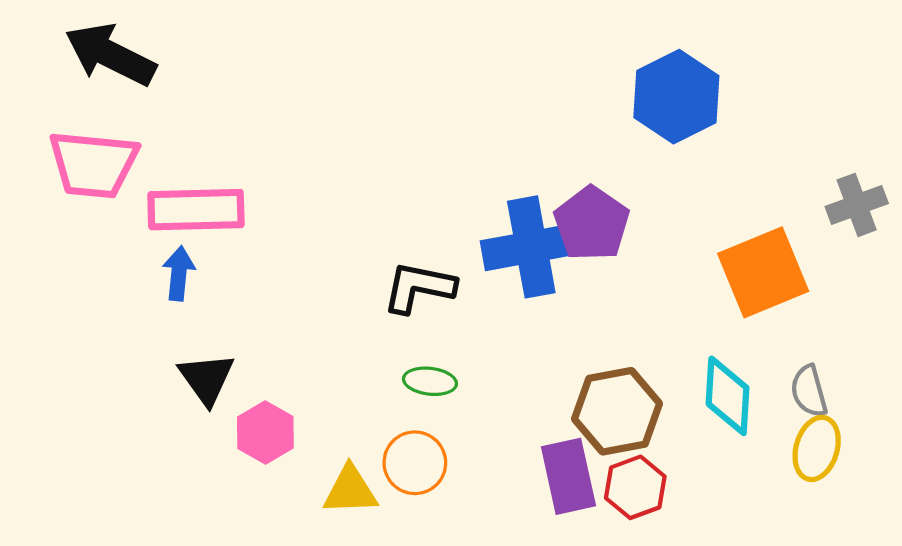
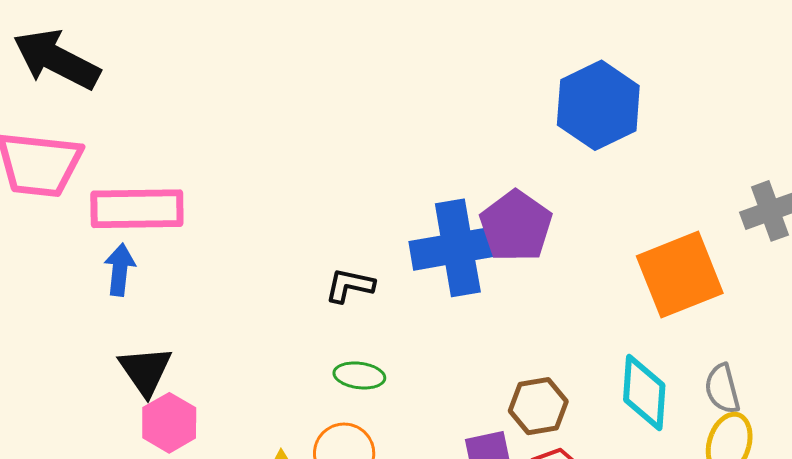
black L-shape: (419, 287) -> (350, 285), size x0.7
brown hexagon: (617, 411) -> (538, 406), size x0.7
pink hexagon: (265, 432) -> (169, 423), moved

